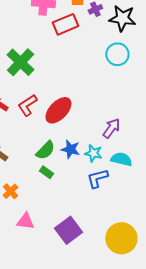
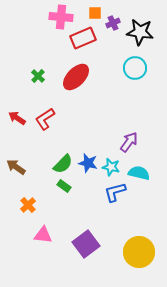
green cross: (20, 62) -> (38, 76), size x0.5
red ellipse: (58, 110) -> (76, 77), moved

